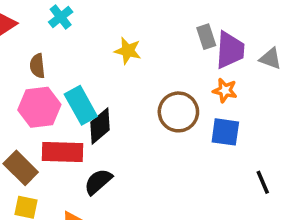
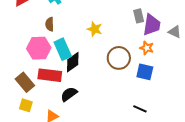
yellow star: (128, 51) -> (95, 29), moved
brown semicircle: (37, 66) -> (50, 24), moved
black line: (263, 182) -> (140, 109), moved, turned -48

